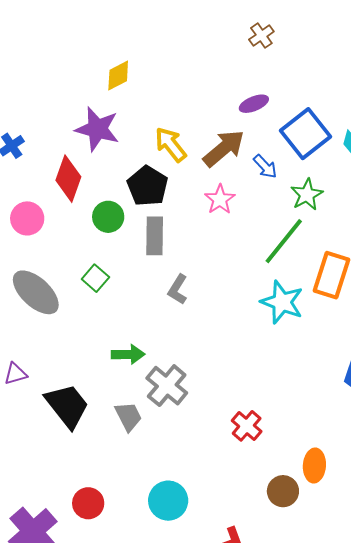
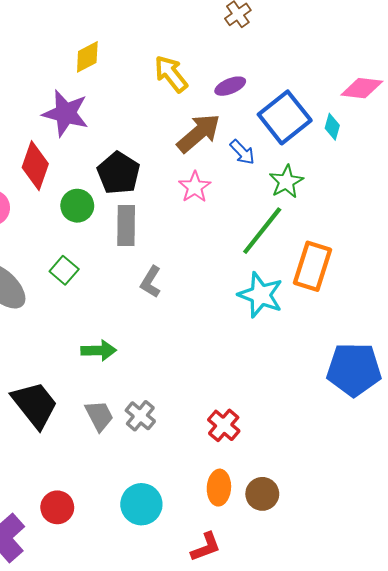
yellow arrow: (171, 144) -> (171, 74), moved
gray cross: (167, 386) -> (140, 416), moved, size x0.7
orange ellipse: (314, 466) -> (219, 488), moved

